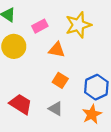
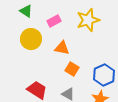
orange triangle: (57, 50) -> (62, 48), moved

